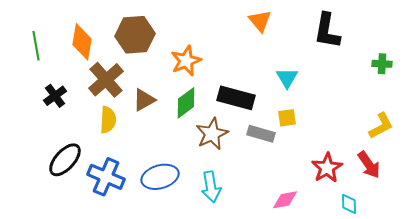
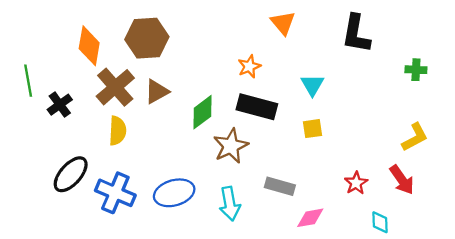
green line: (36, 46) -> (28, 81), moved
orange star: (186, 61) -> (249, 66), moved, size x0.7
brown triangle: (144, 100) -> (157, 92), moved
gray rectangle: (261, 134) -> (280, 186), moved
red star: (327, 168) -> (356, 183), size x0.7

